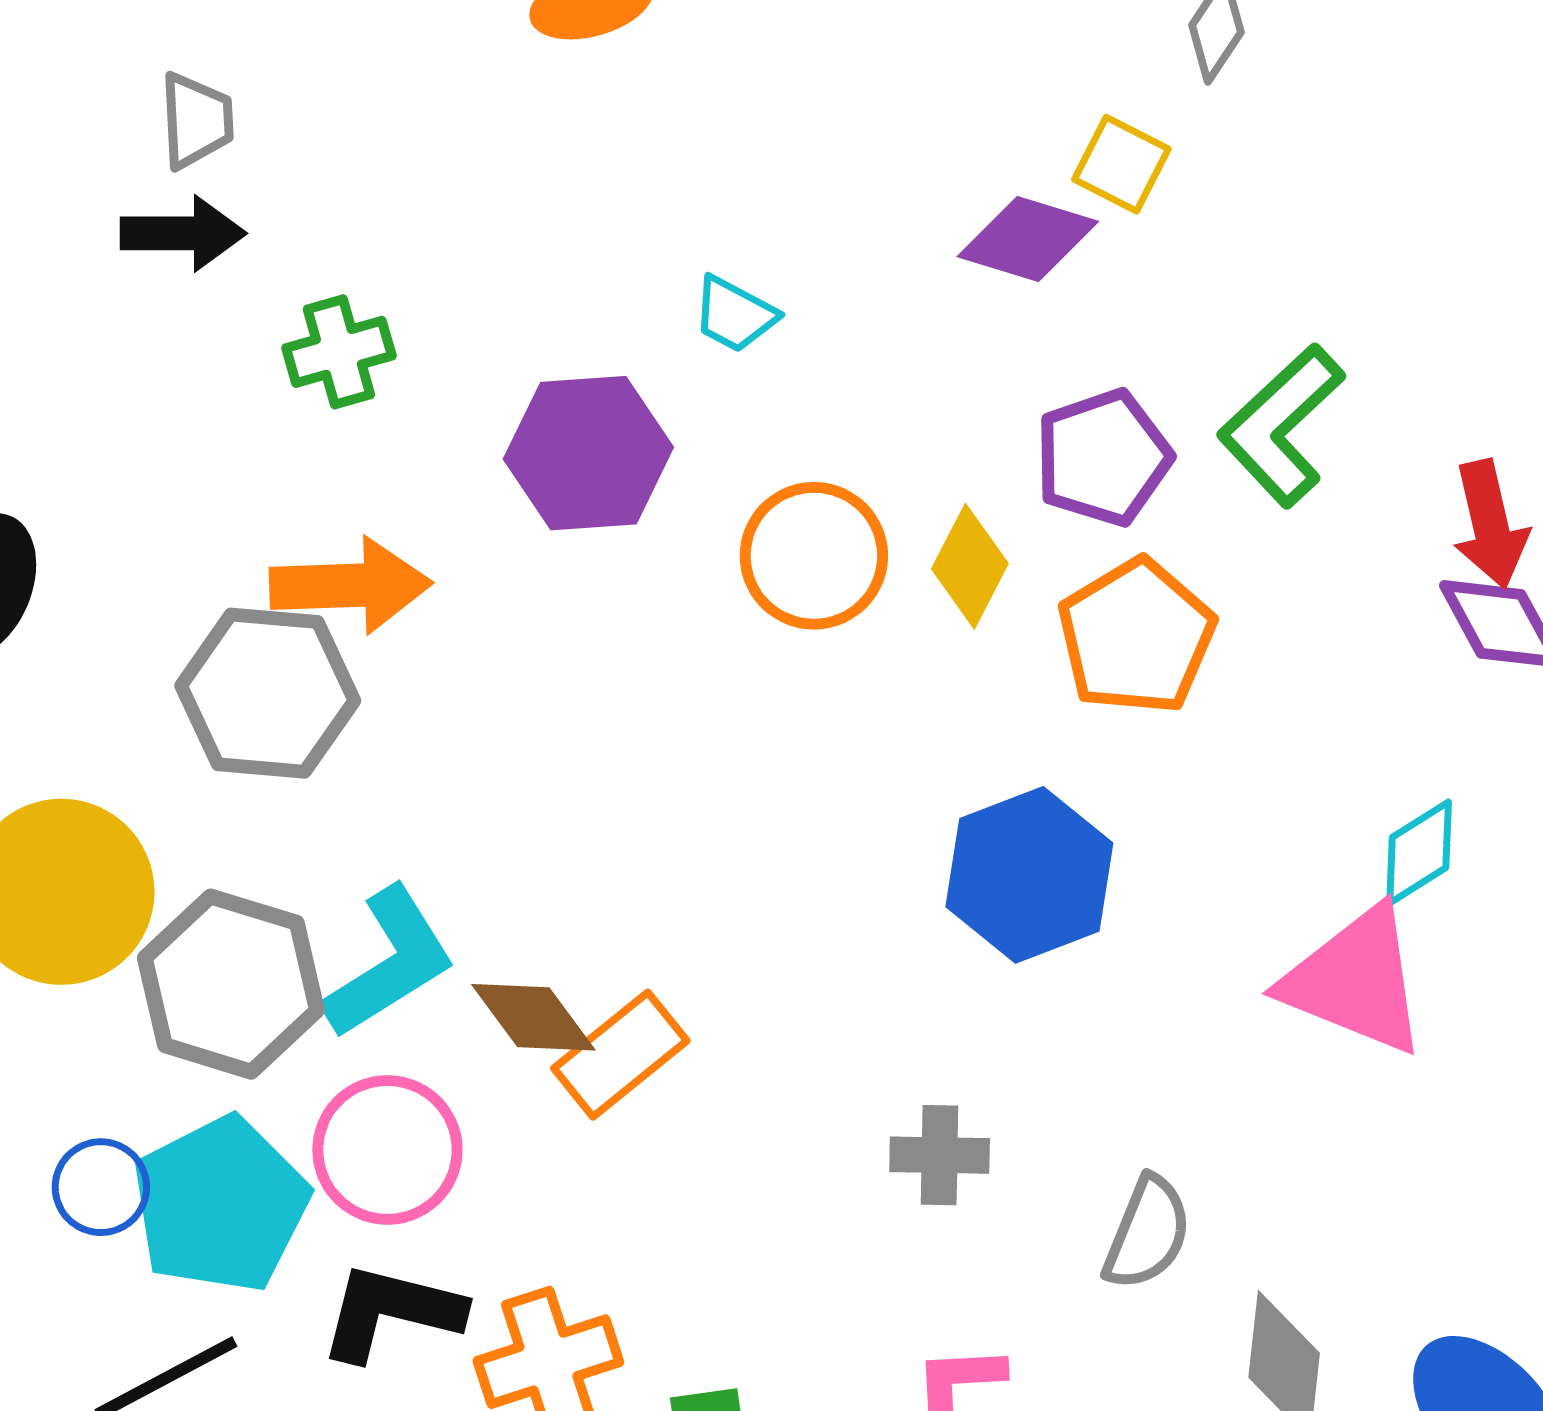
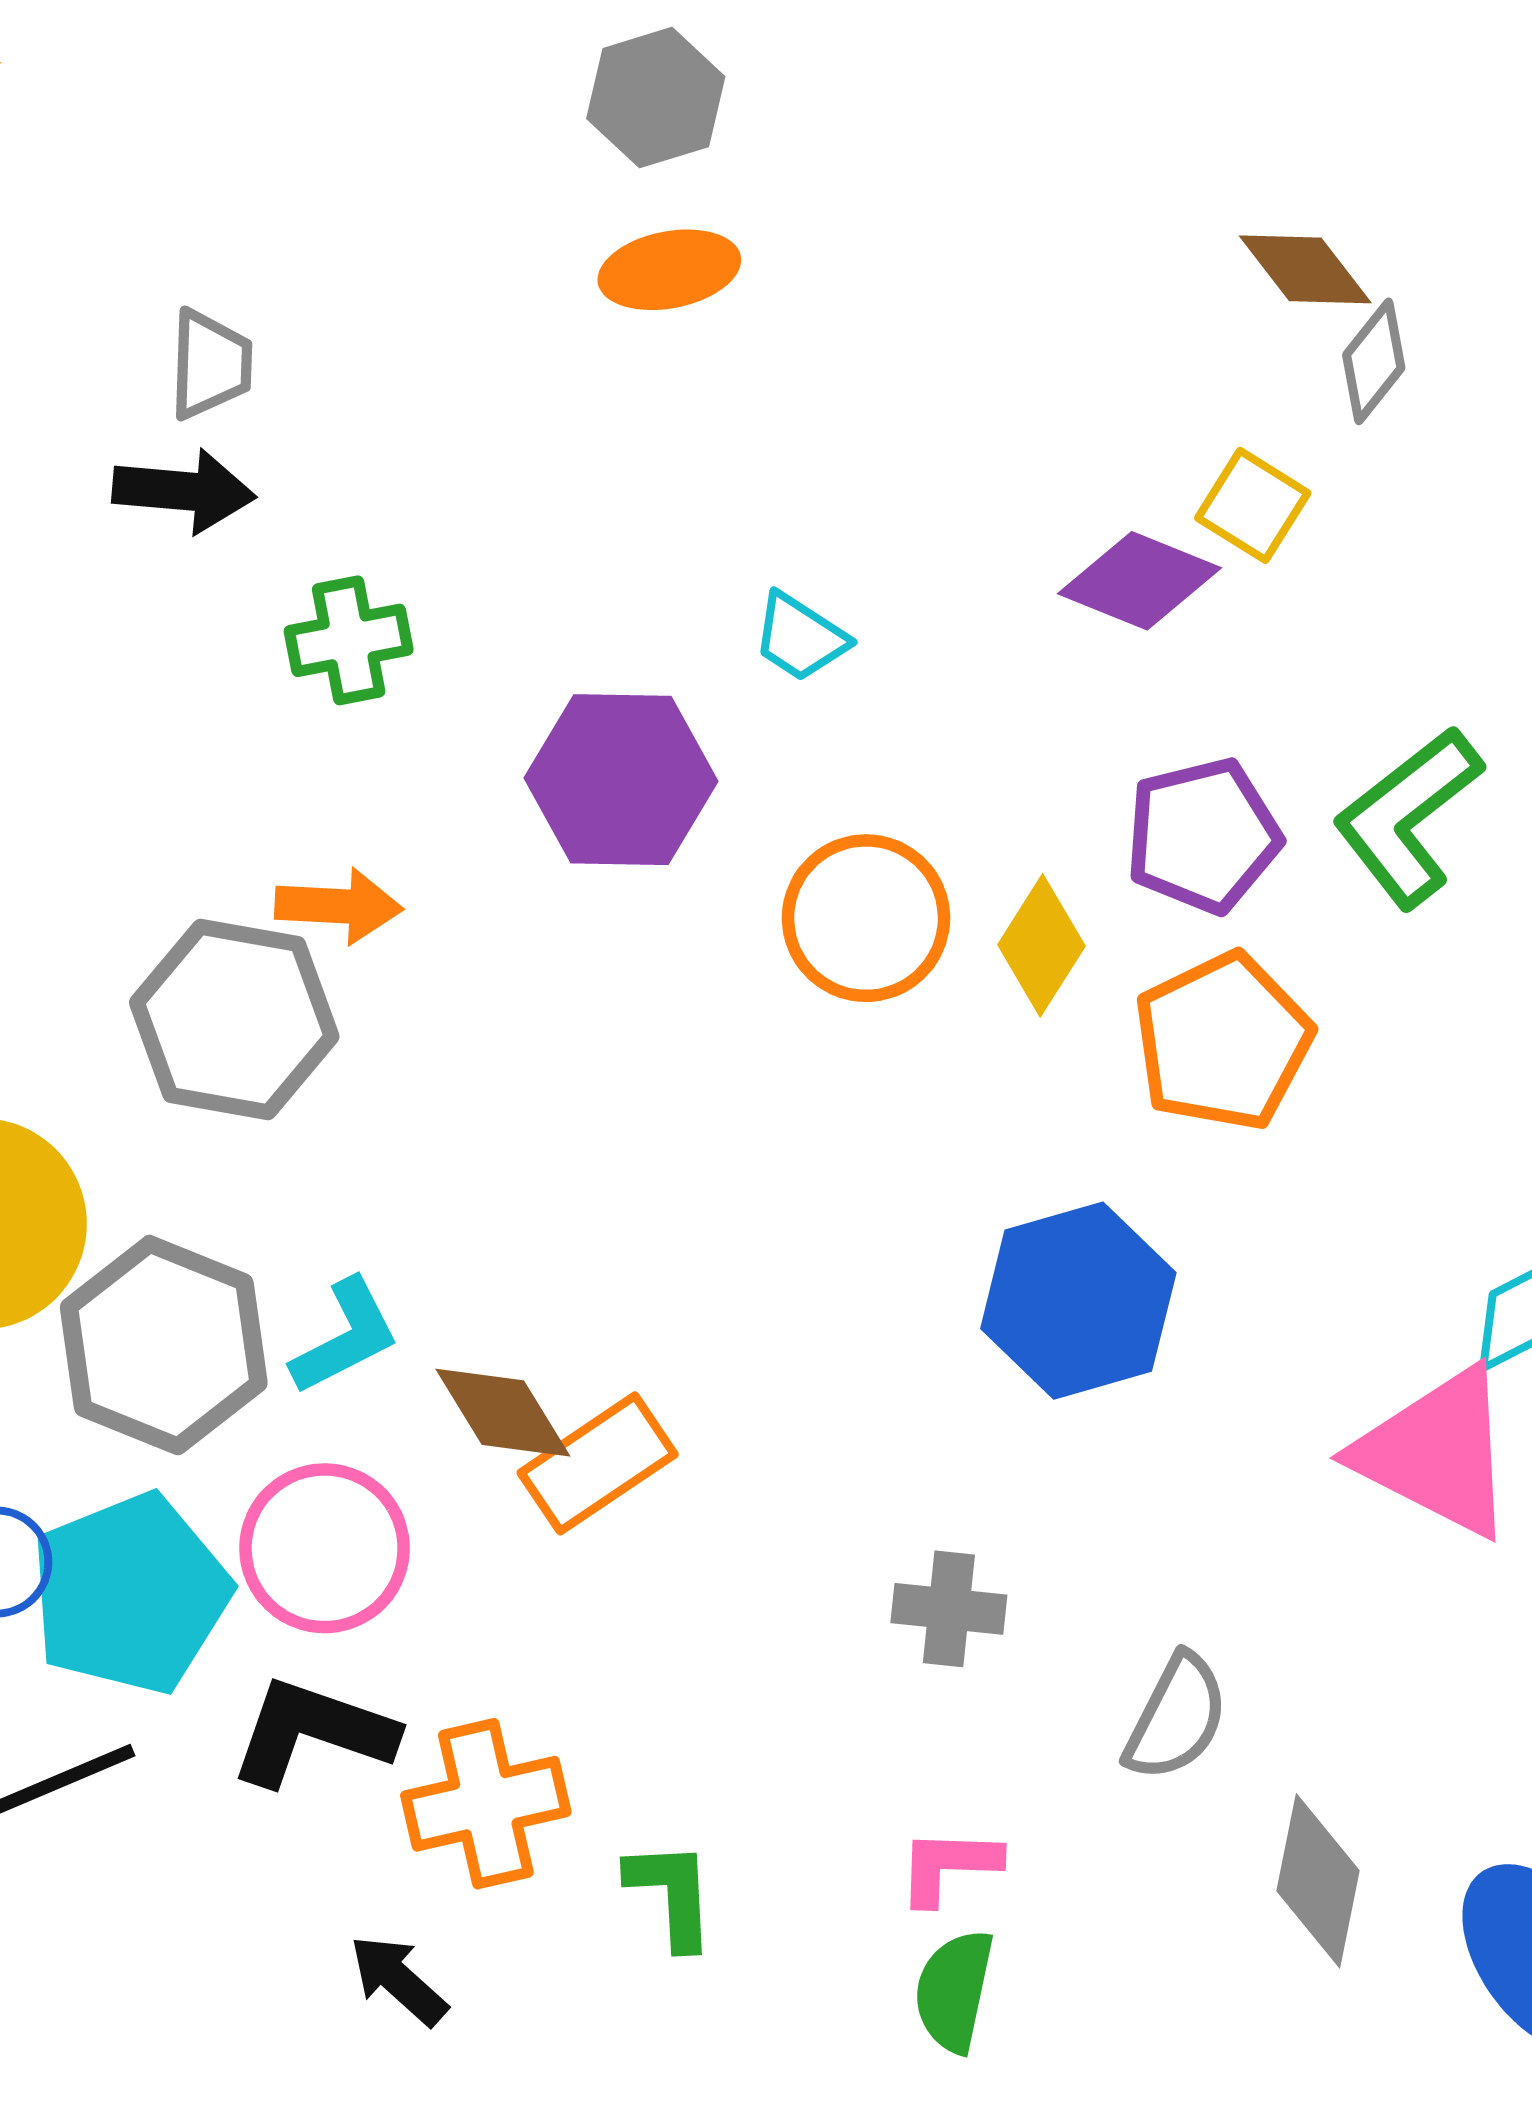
orange arrow: (351, 586) -> (339, 906), size x0.7
cyan L-shape: (389, 963) -> (345, 1337), size x0.7

